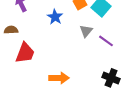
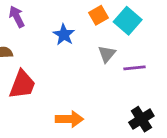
purple line: (106, 41) -> (134, 68), turned -42
black cross: (111, 78) -> (141, 119), turned 36

